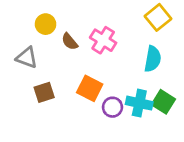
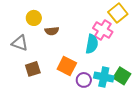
pink cross: (103, 40) -> (103, 30), moved
brown semicircle: (70, 42) -> (52, 31), turned -56
cyan semicircle: (153, 59) -> (92, 44), moved

